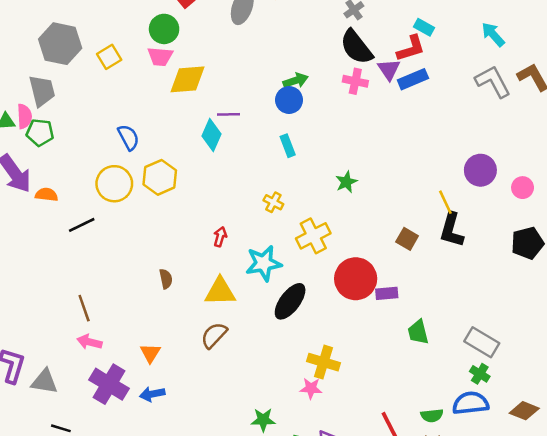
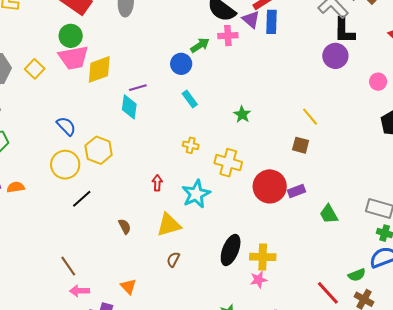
pink trapezoid: (160, 56) -> (73, 58), size x1.5
blue rectangle: (413, 79) -> (271, 22), turned -50
green arrow: (296, 81) -> (200, 45), moved
purple circle: (480, 170) -> (335, 56), moved
yellow line: (445, 202) -> (310, 117), moved
black line: (82, 225) -> (82, 199), moved
black L-shape: (452, 230) -> (344, 31), moved
yellow cross: (313, 236) -> (228, 163), turned -32
black ellipse: (290, 301) -> (231, 250), moved
brown semicircle: (214, 335) -> (173, 259), size x0.7

